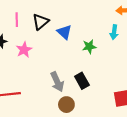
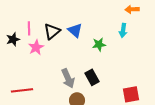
pink line: (17, 20) -> (29, 28), moved
black triangle: (41, 22) -> (52, 31), moved

